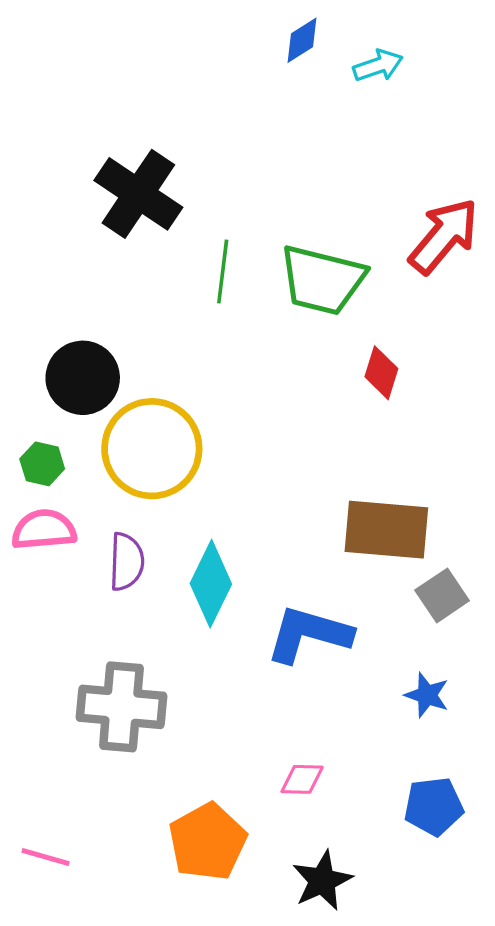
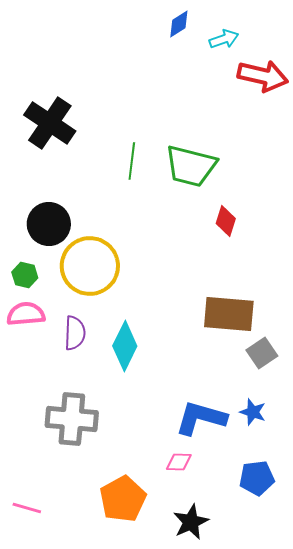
black cross: (138, 194) -> (50, 123), moved
red arrow: (444, 236) -> (263, 76), moved, turned 63
blue L-shape: (309, 634) -> (201, 418), moved

